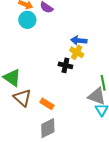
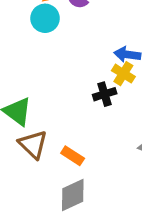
black cross: (65, 65) -> (105, 94), turned -32

